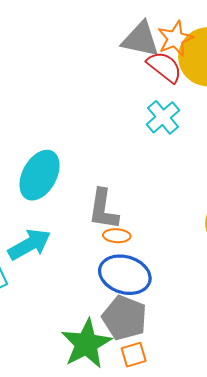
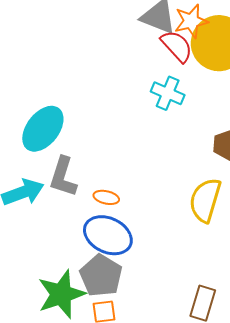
cyan cross: (163, 117) -> (168, 93), turned -36
gray L-shape: (103, 209) -> (63, 177), moved

